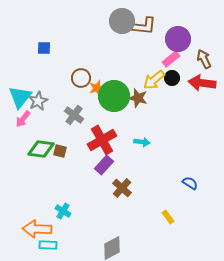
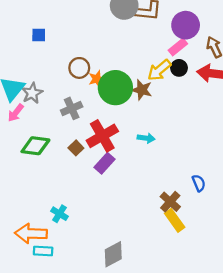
gray cross: (74, 115) -> (72, 108), turned 30
brown square: (60, 151) -> (76, 148), moved, turned 32
blue semicircle: (190, 183) -> (199, 183), turned 35
brown cross: (122, 188) -> (170, 202), moved
yellow rectangle: (168, 217) -> (175, 220), size x1.5

